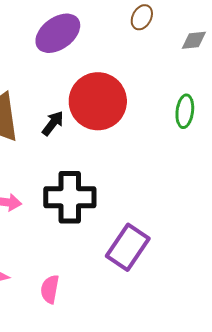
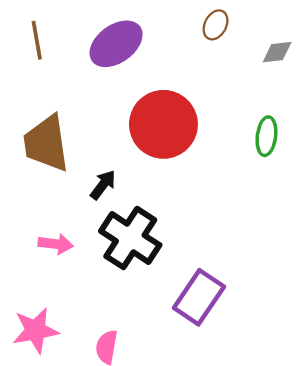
black arrow: (53, 123) -> (103, 185), moved
black cross: (70, 197) -> (130, 238), turned 33

